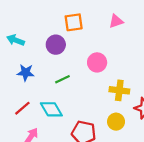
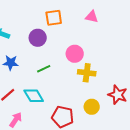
pink triangle: (116, 21) -> (92, 17), turned 32
yellow cross: (119, 90) -> (87, 73), moved

